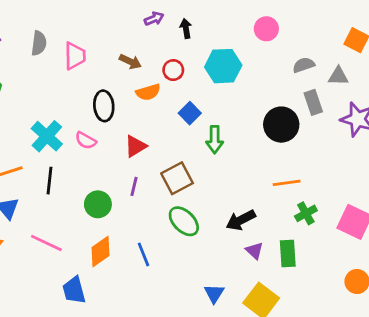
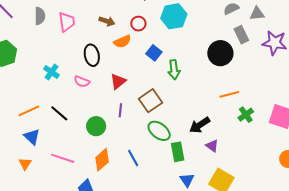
cyan cross: (47, 136) -> (51, 72), moved, size x0.7
black line: (49, 181) -> (59, 113), turned -48
green rectangle: (288, 254) -> (178, 152), moved

